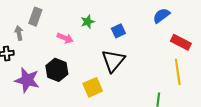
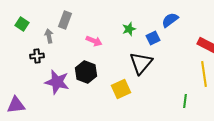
blue semicircle: (161, 16) -> (170, 20), moved
green star: (88, 22) -> (129, 29), moved
blue square: (118, 31) -> (153, 38), moved

